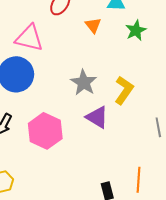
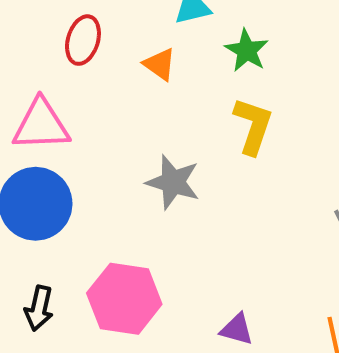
yellow L-shape: (124, 90) -> (253, 126), moved
purple triangle: (97, 117) -> (237, 329), moved, size x0.7

